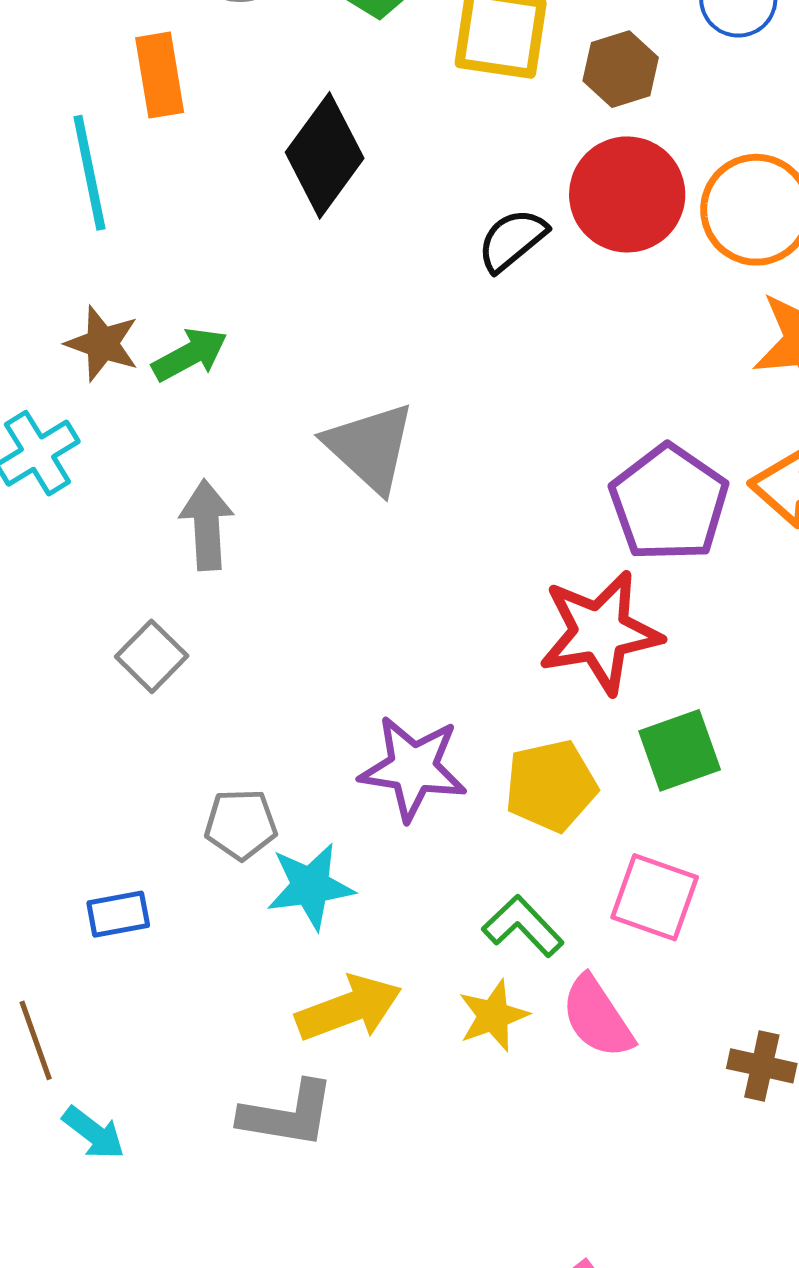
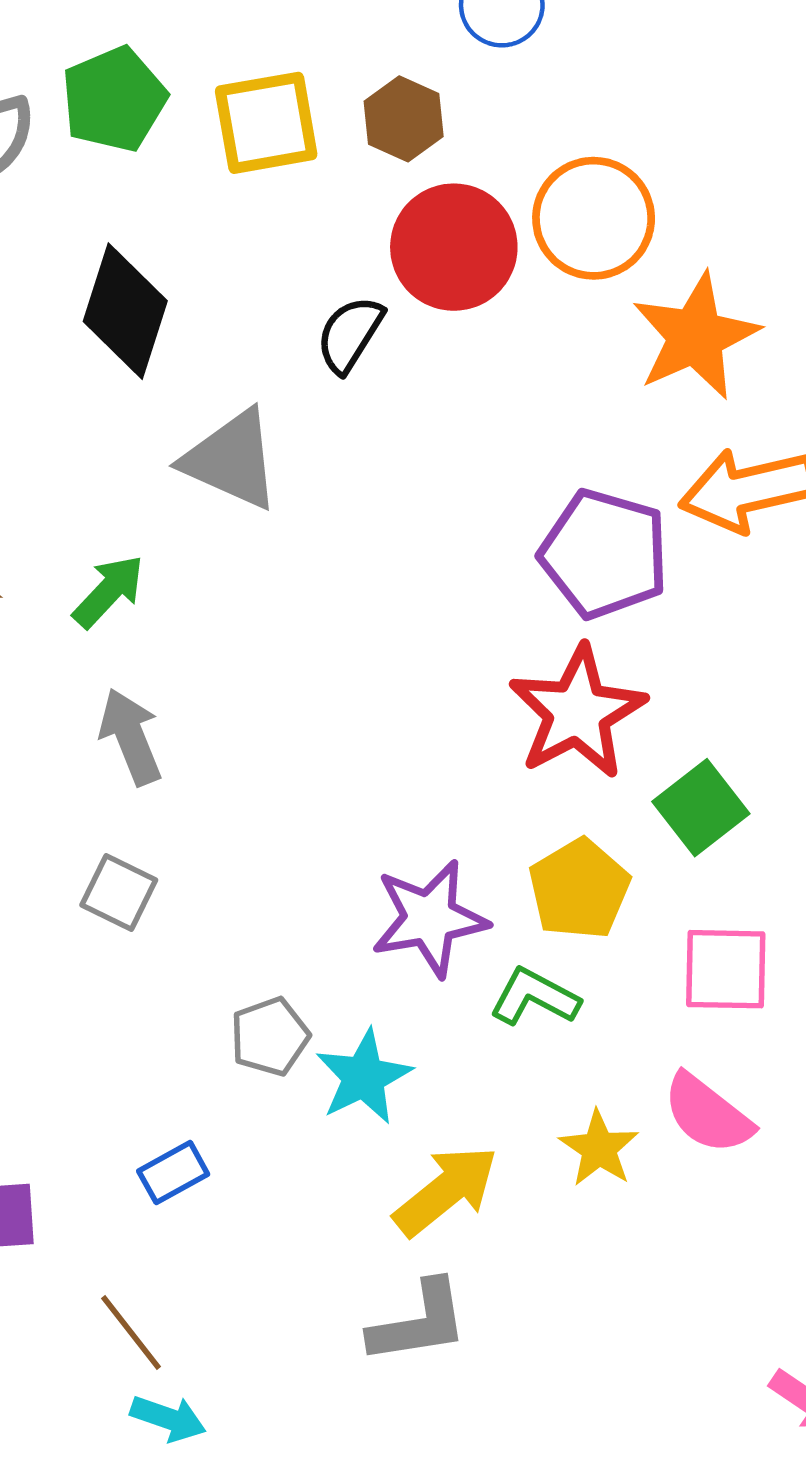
green arrow: (190, 355) -> (109, 591), moved
gray triangle: (370, 447) -> (231, 460), moved
green L-shape: (523, 926) -> (535, 997), moved
cyan arrow: (94, 1133) -> (168, 1418), moved

